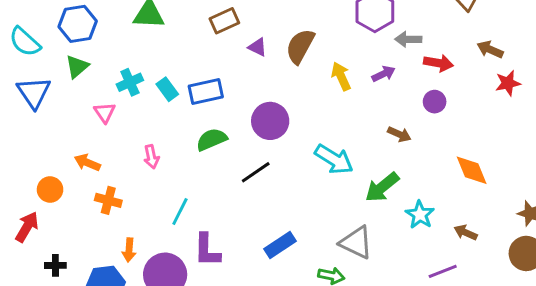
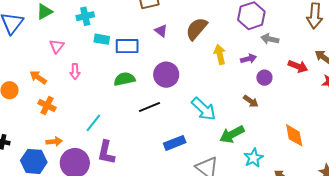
purple triangle: (258, 47) -> (161, 31), moved
red arrow: (438, 63) -> (298, 66), moved
cyan cross: (130, 82) -> (85, 16), moved
cyan rectangle: (167, 89) -> (102, 39), turned -56
purple circle: (435, 102) -> (264, 78), moved
pink arrow: (151, 157) -> (75, 71), moved
blue rectangle: (280, 245) -> (175, 143), moved
orange arrow: (129, 250) -> (54, 142), turned -112

